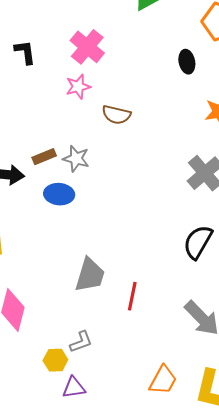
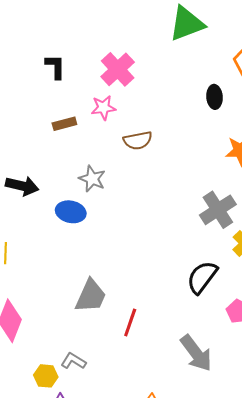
brown semicircle: (116, 115) -> (138, 140), turned -32
brown rectangle: (44, 157) -> (64, 124), moved
gray L-shape: (81, 342) -> (73, 361), turned -135

